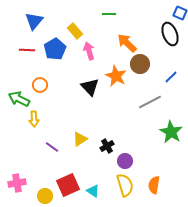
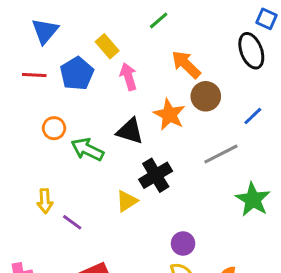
green line: (109, 14) -> (159, 20), turned -40
black triangle: (90, 87) -> (130, 131), turned -30
green arrow: (19, 99) -> (87, 149), moved
yellow arrow: (34, 119) -> (45, 201), moved
yellow triangle: (80, 139) -> (127, 201), moved
black cross: (107, 146) -> (156, 175), moved, size x1.5

